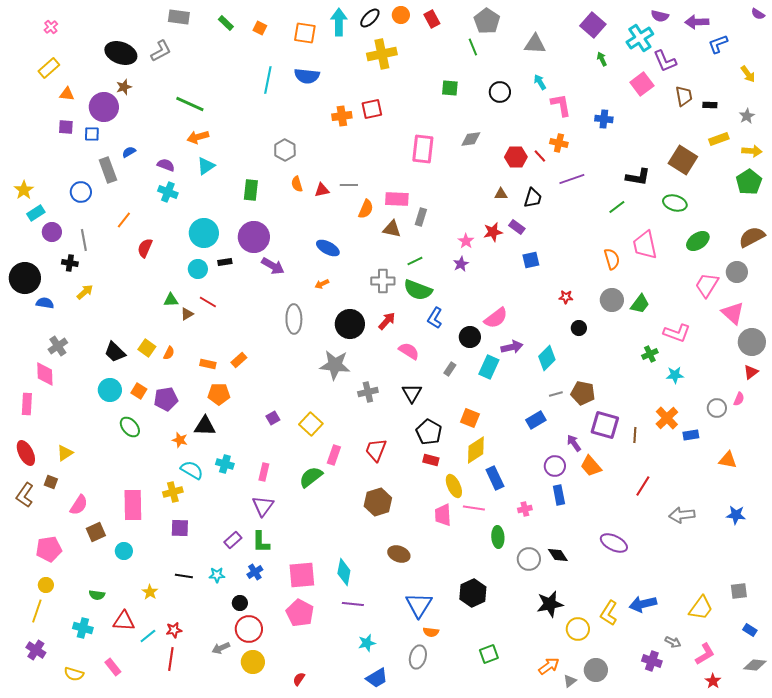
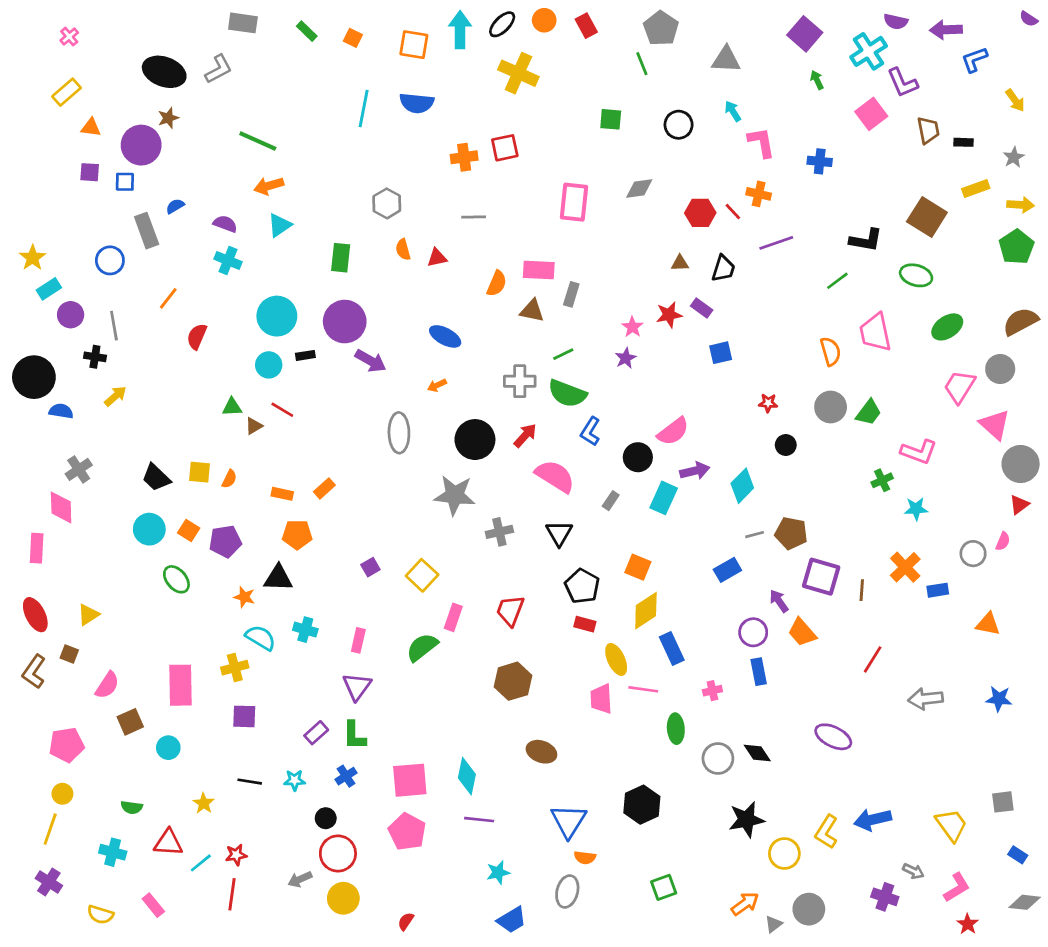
yellow cross: (382, 54) -> (518, 73), turned 36
gray line: (349, 185) -> (474, 217), moved
yellow square: (147, 348) -> (199, 472), turned -30
pink semicircle: (409, 351) -> (555, 476), size x1.4
yellow trapezoid: (701, 608) -> (951, 825), turned -72

